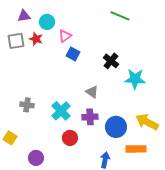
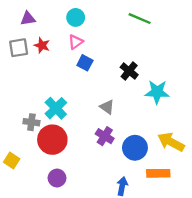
cyan circle: (47, 22) -> (76, 17), moved
cyan cross: (61, 111) -> (56, 108), moved
purple cross: (90, 117) -> (105, 136), turned 35
red circle: (70, 138) -> (52, 140), moved, size x1.6
purple circle: (36, 158) -> (57, 178), moved

